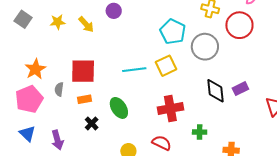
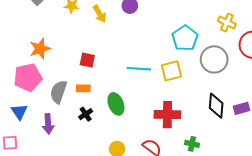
red square: (83, 71) -> (87, 60), size x0.6
gray semicircle: (59, 89) -> (59, 92), moved, size x1.6

